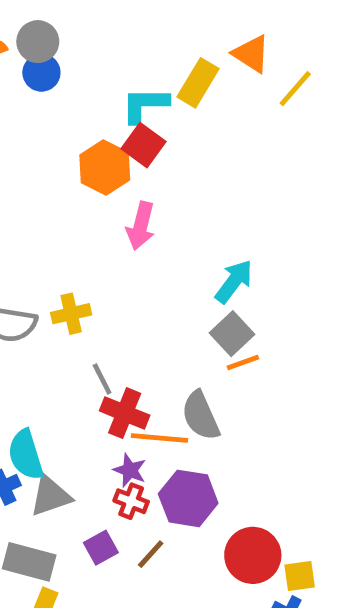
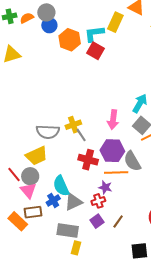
orange hexagon: (105, 168) -> (70, 40), moved
pink arrow: (141, 226) -> (113, 120), moved
gray line: (102, 379) -> (81, 135), moved
red cross: (125, 413) -> (88, 160), moved
purple hexagon: (188, 498) -> (112, 151), moved
red cross: (131, 501) -> (98, 201), moved, turned -32

